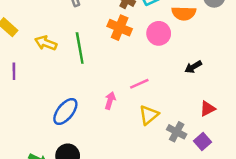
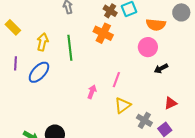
pink circle: (159, 33) -> (148, 47), moved
yellow arrow: (46, 43) -> (43, 42), turned 78
pink line: (139, 84) -> (116, 80), turned -49
blue ellipse: (65, 111) -> (39, 72), moved

